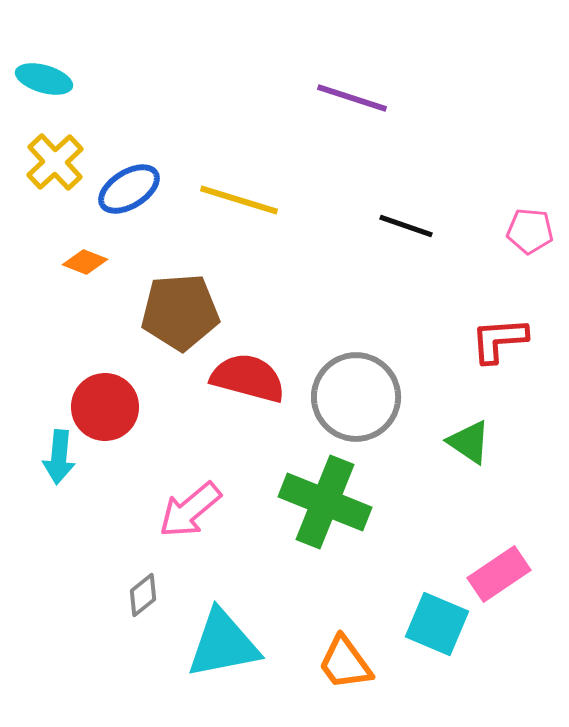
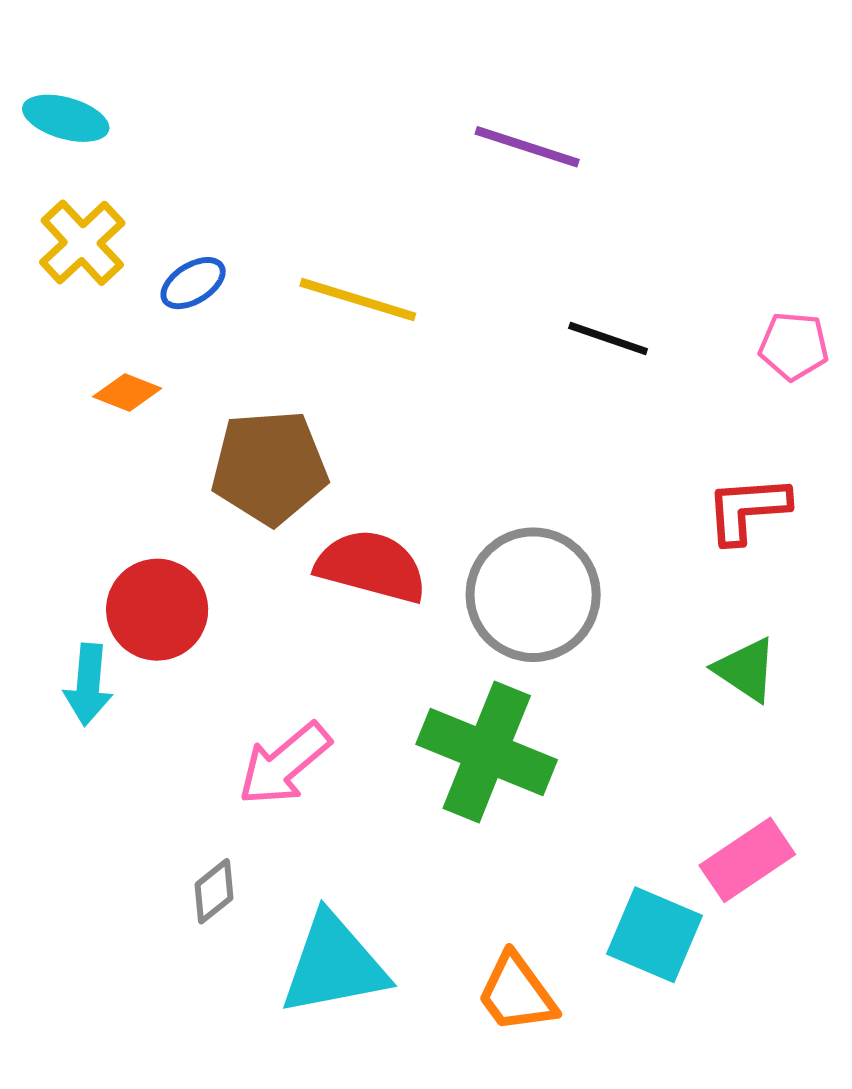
blue ellipse: (129, 189) -> (193, 283), size x0.7
green triangle: (469, 442) -> (746, 670), moved

